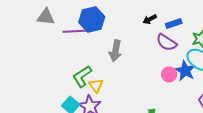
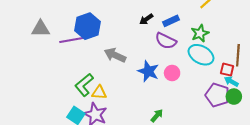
gray arrow: (115, 51) -> (115, 55), turned 110
blue star: (185, 71) -> (148, 71), moved
yellow triangle: (96, 86) -> (99, 93), turned -42

